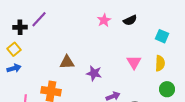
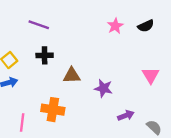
purple line: (39, 19) -> (39, 25), turned 66
black cross: (20, 27) -> (45, 55), moved

